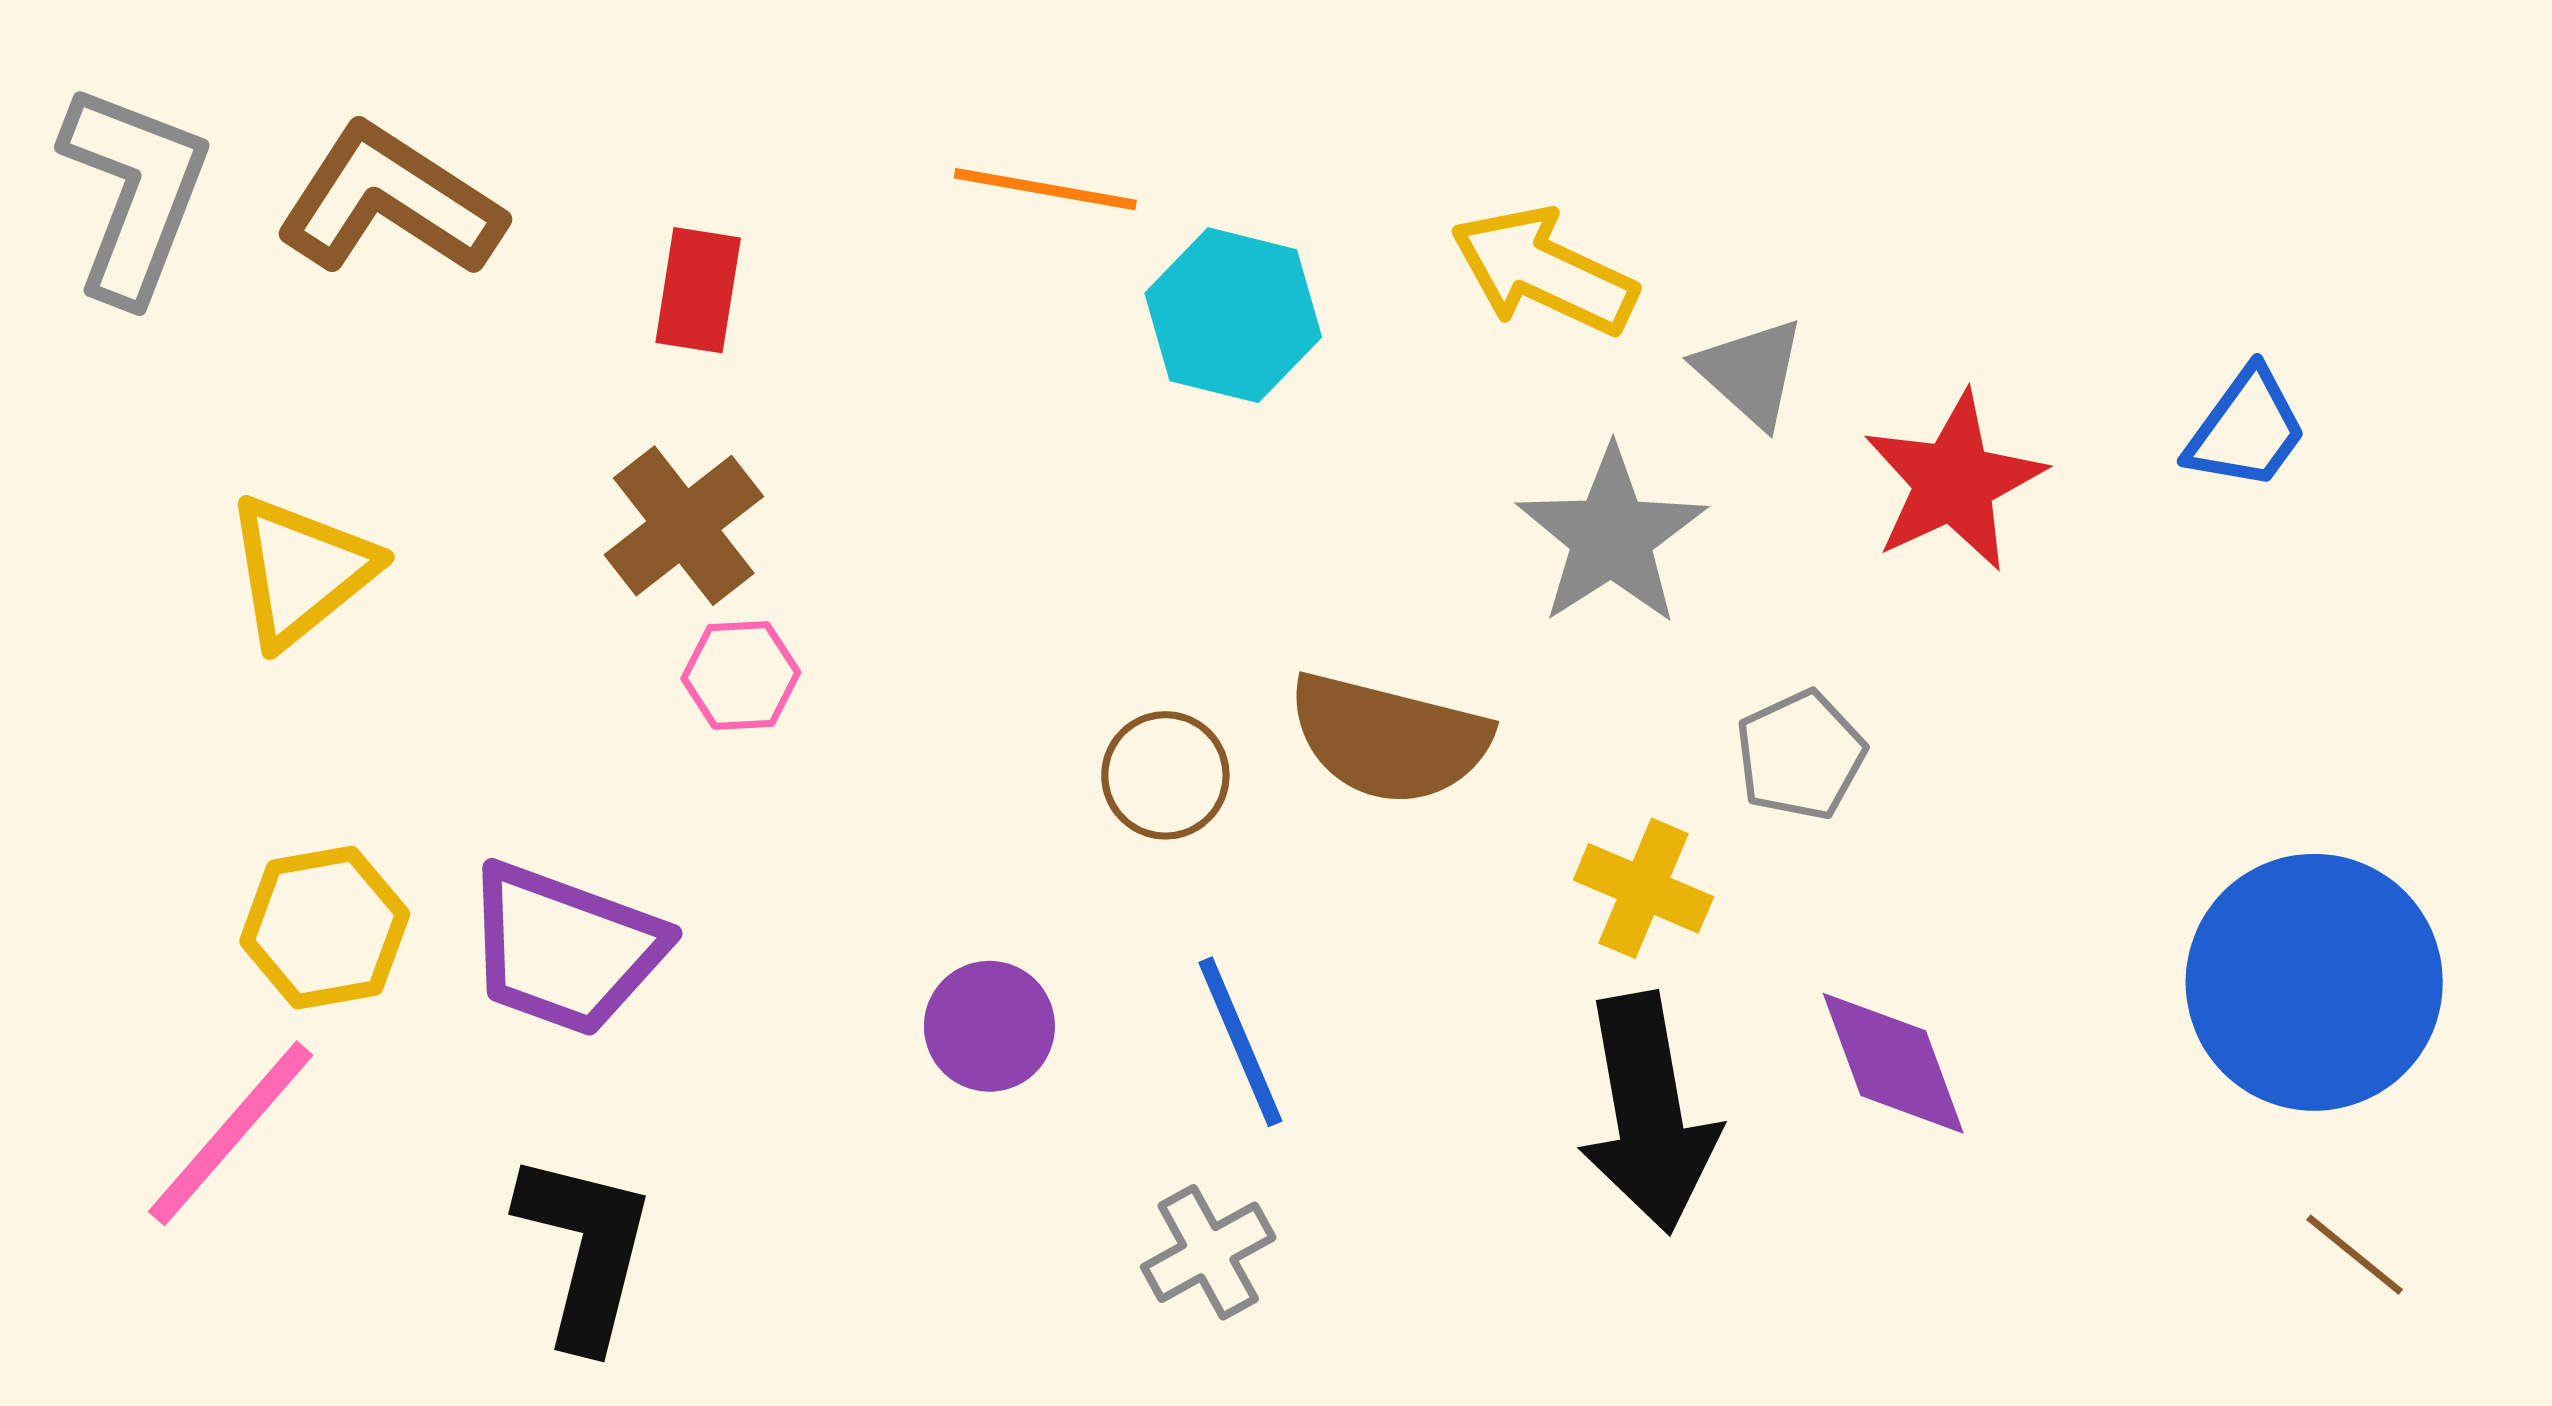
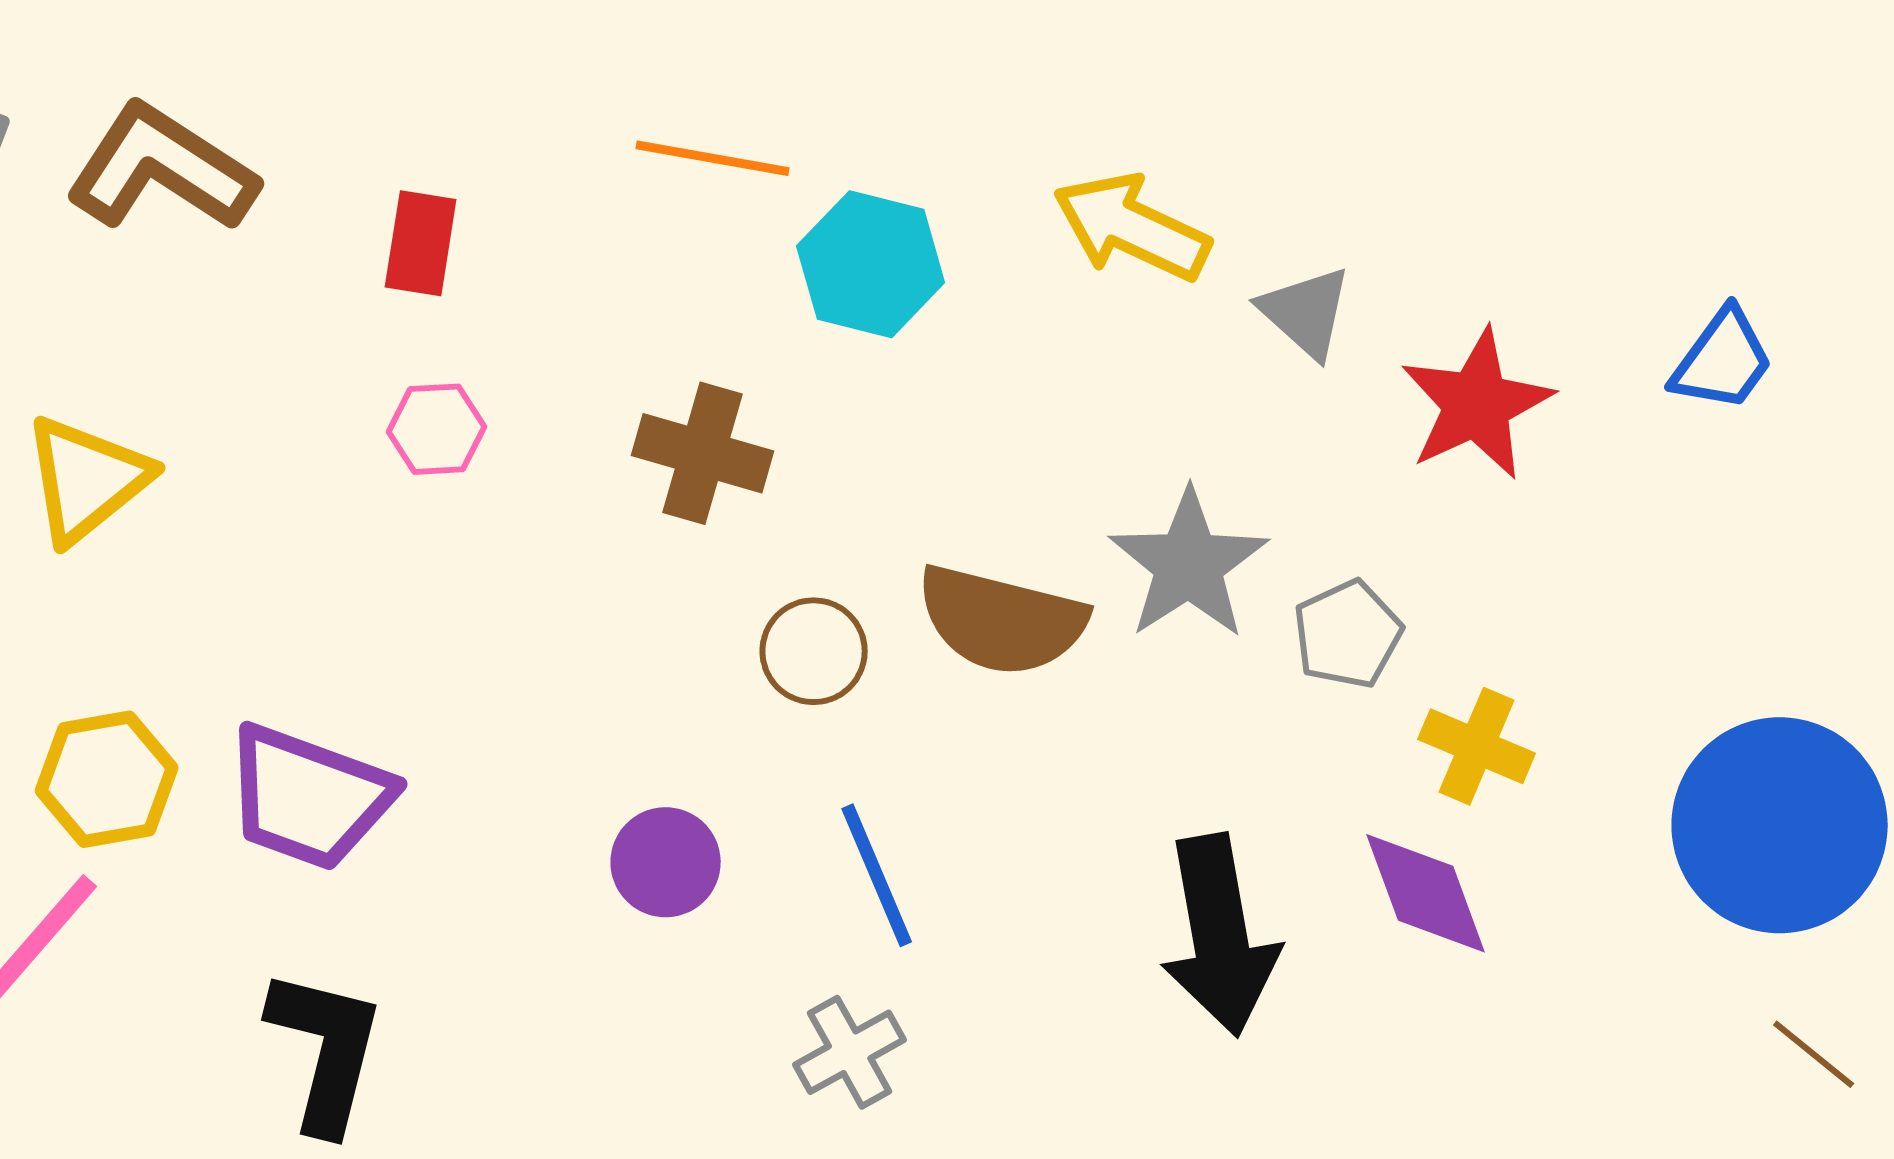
brown cross: (684, 526) -> (703, 453), moved, turned -36
gray star: (1611, 536) -> (1189, 564), moved
pink hexagon: (741, 675) -> (437, 429), moved
yellow cross: (1643, 888) -> (1477, 746), moved

